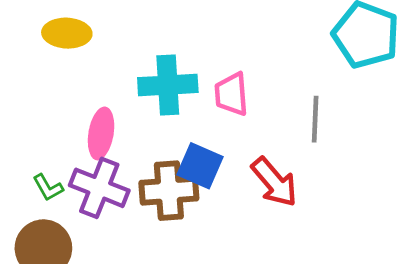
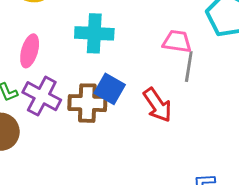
pink trapezoid: (231, 94) -> (177, 41), moved, turned 96
pink ellipse: (101, 133) -> (30, 51), moved

